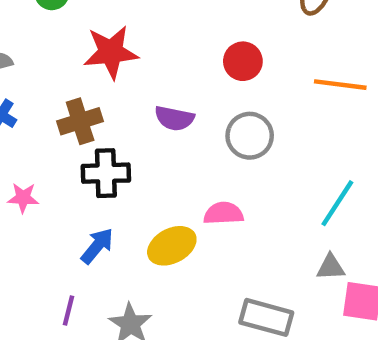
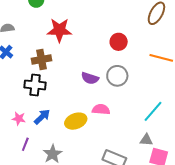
purple semicircle: (174, 118) -> (90, 78), moved
black cross: (106, 173) -> (35, 85), moved
pink star: (23, 198) -> (19, 119), moved

